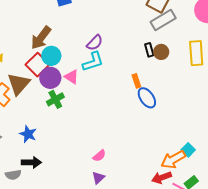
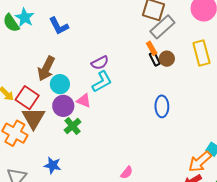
purple semicircle: (95, 43) -> (100, 63), turned 30
red square: (37, 65) -> (27, 98), moved
orange rectangle: (136, 81) -> (152, 48), moved
blue ellipse: (147, 98) -> (162, 106), turned 45

